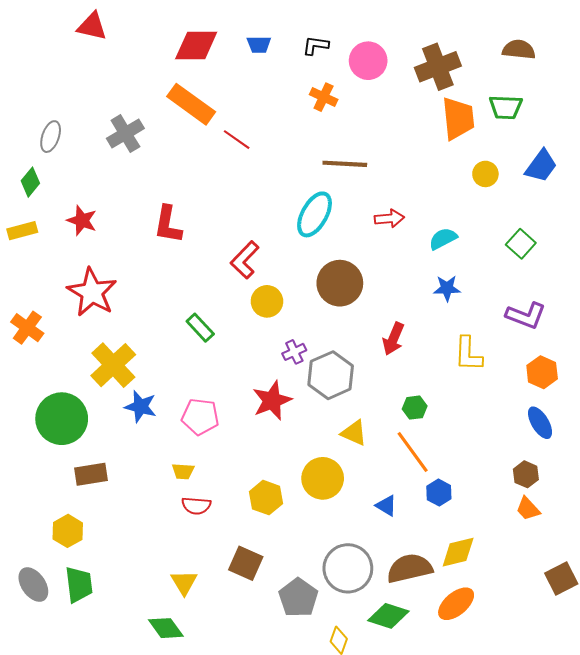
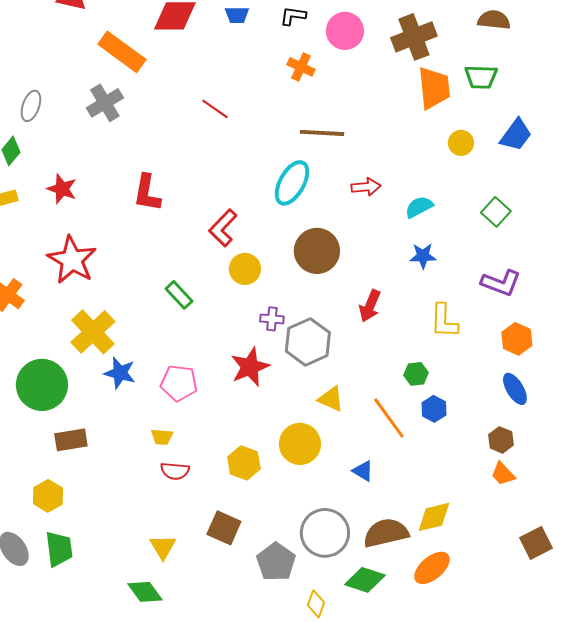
orange rectangle: (191, 104) -> (122, 52), moved
purple cross: (294, 352) -> (272, 319), turned 30
green hexagon: (415, 408) -> (416, 374), moved
blue hexagon: (439, 493) -> (434, 409), moved

